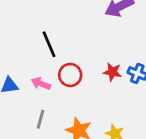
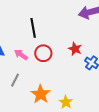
red star: (112, 72) -> (75, 49), moved

